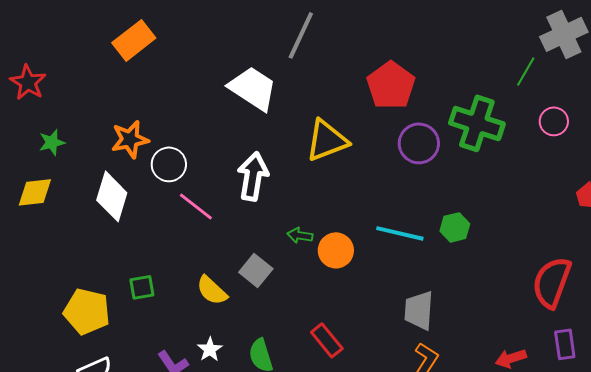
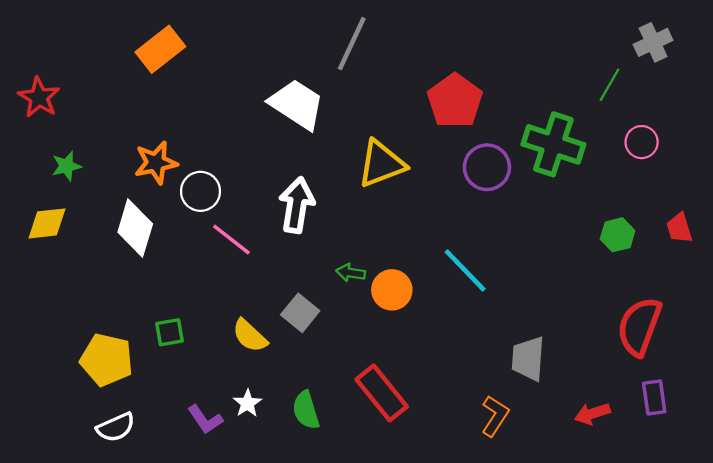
gray cross: (564, 34) -> (653, 42), size x0.7
green hexagon: (455, 227) -> (618, 235), moved
cyan line: (400, 233) -> (465, 270), turned 33
gray trapezoid: (419, 310) -> (528, 359), moved
red rectangle: (327, 340) -> (382, 393), size x1.4

